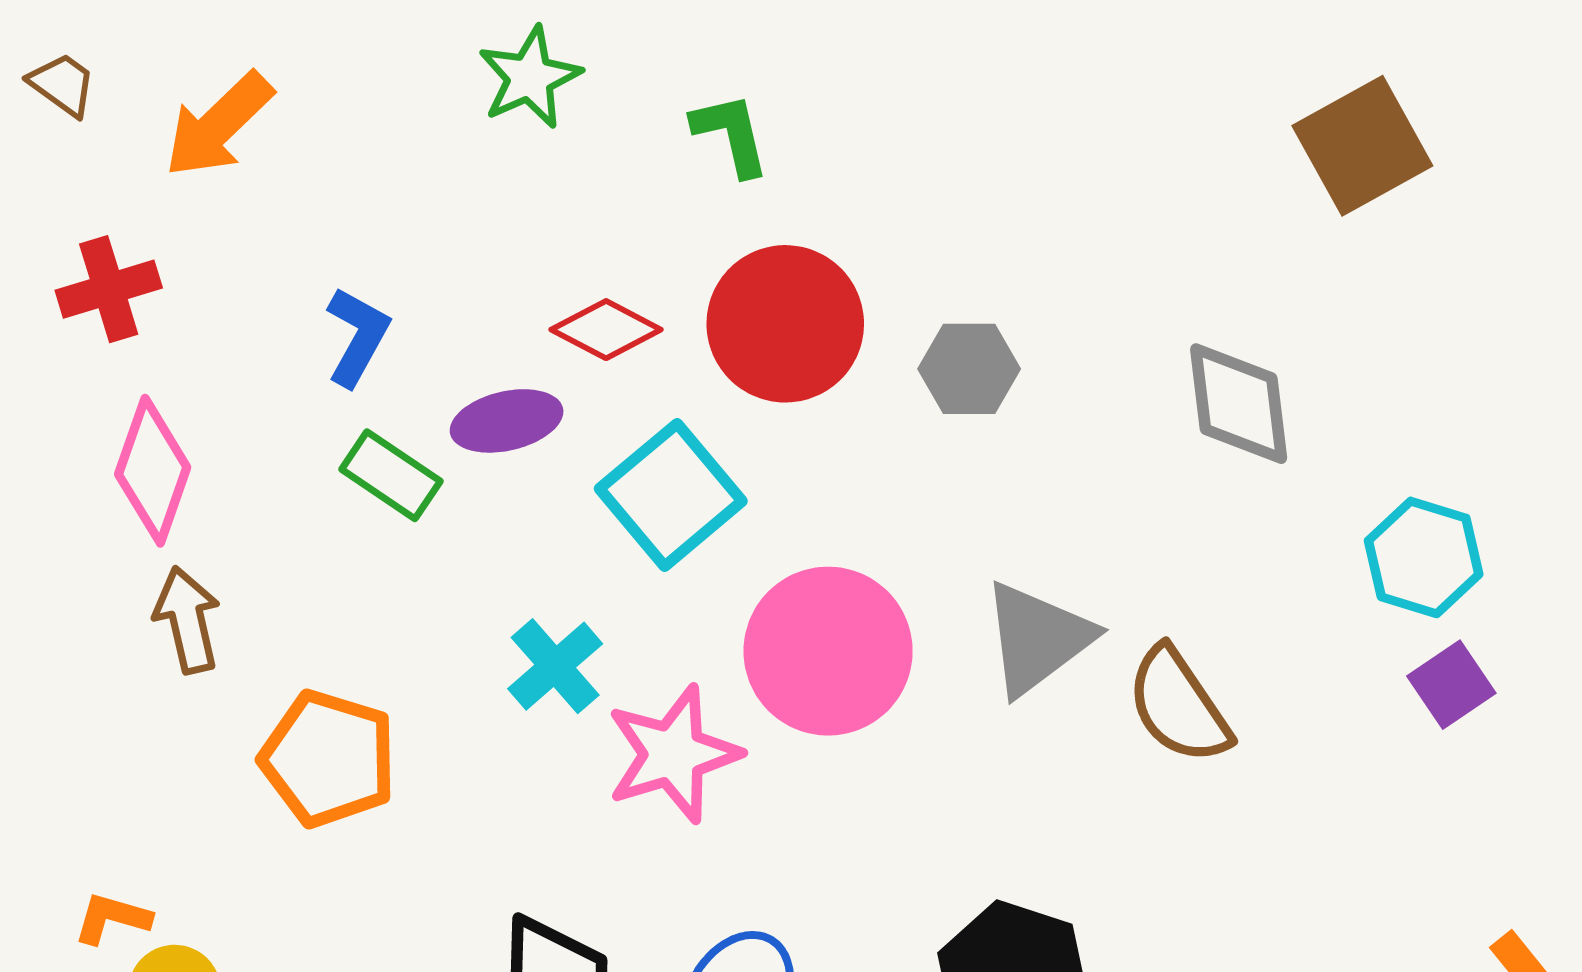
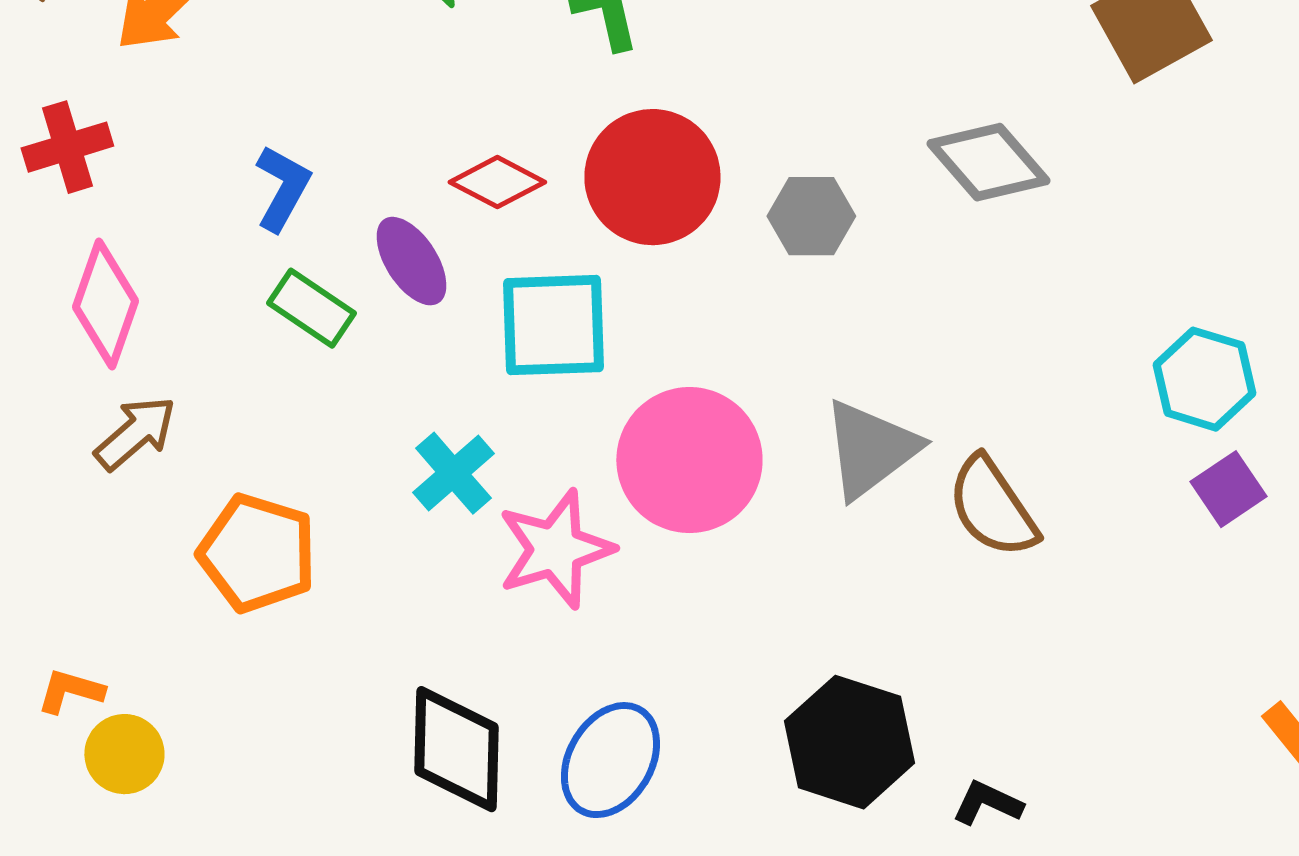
gray diamond: (1239, 404) -> (988, 162), moved, turned -34
purple ellipse: (507, 421) -> (411, 261), turned 70
cyan square: (671, 495) -> (553, 325), turned 38
brown arrow: (187, 620) -> (135, 433), turned 62

